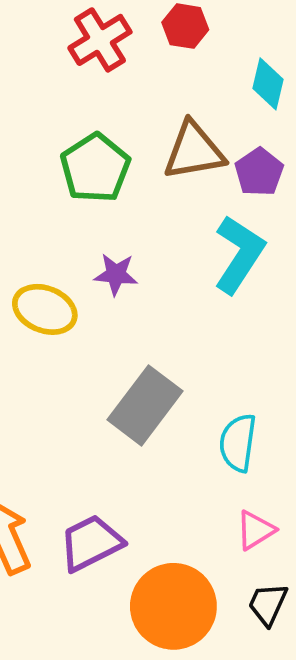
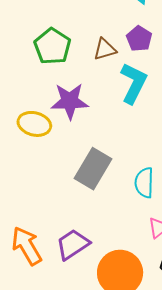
brown triangle: (194, 151) -> (105, 49), moved, size x0.7
purple star: (116, 274) -> (70, 101), size x1.6

